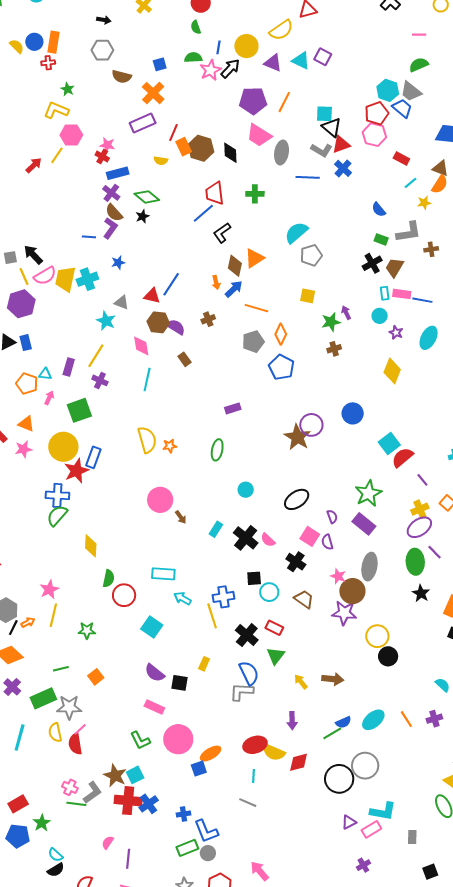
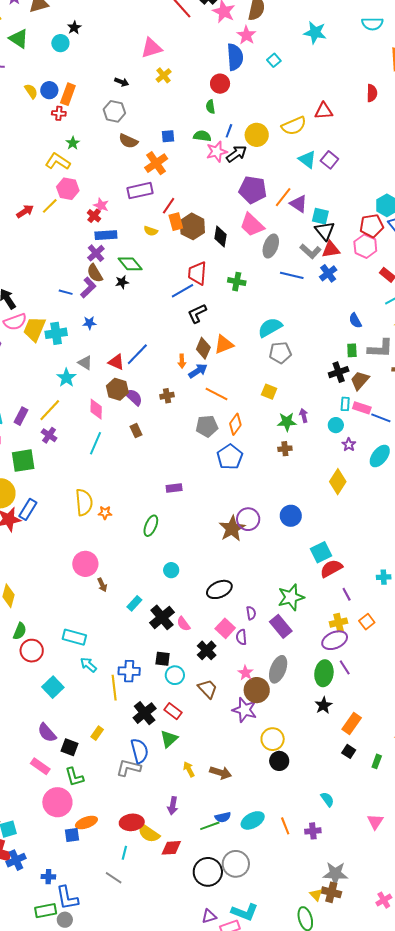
purple triangle: (273, 63) -> (298, 204), moved
green rectangle: (381, 239) -> (352, 350), turned 56
green L-shape: (140, 740) -> (74, 777), moved

